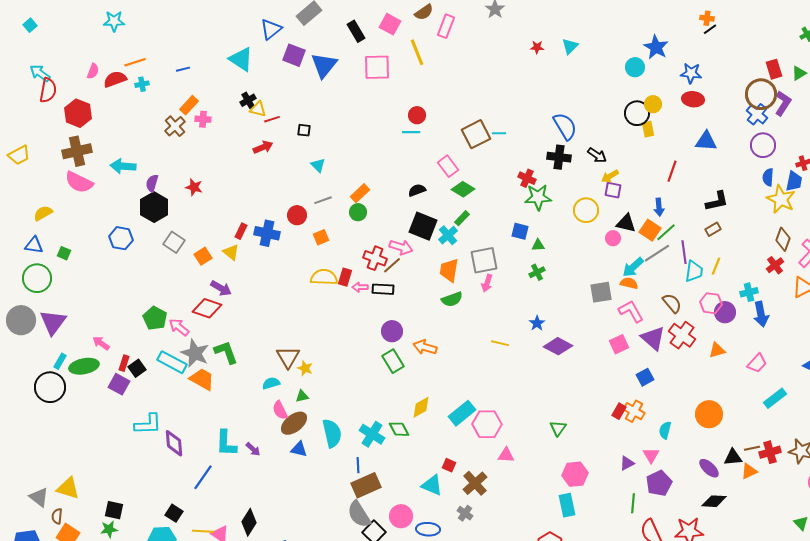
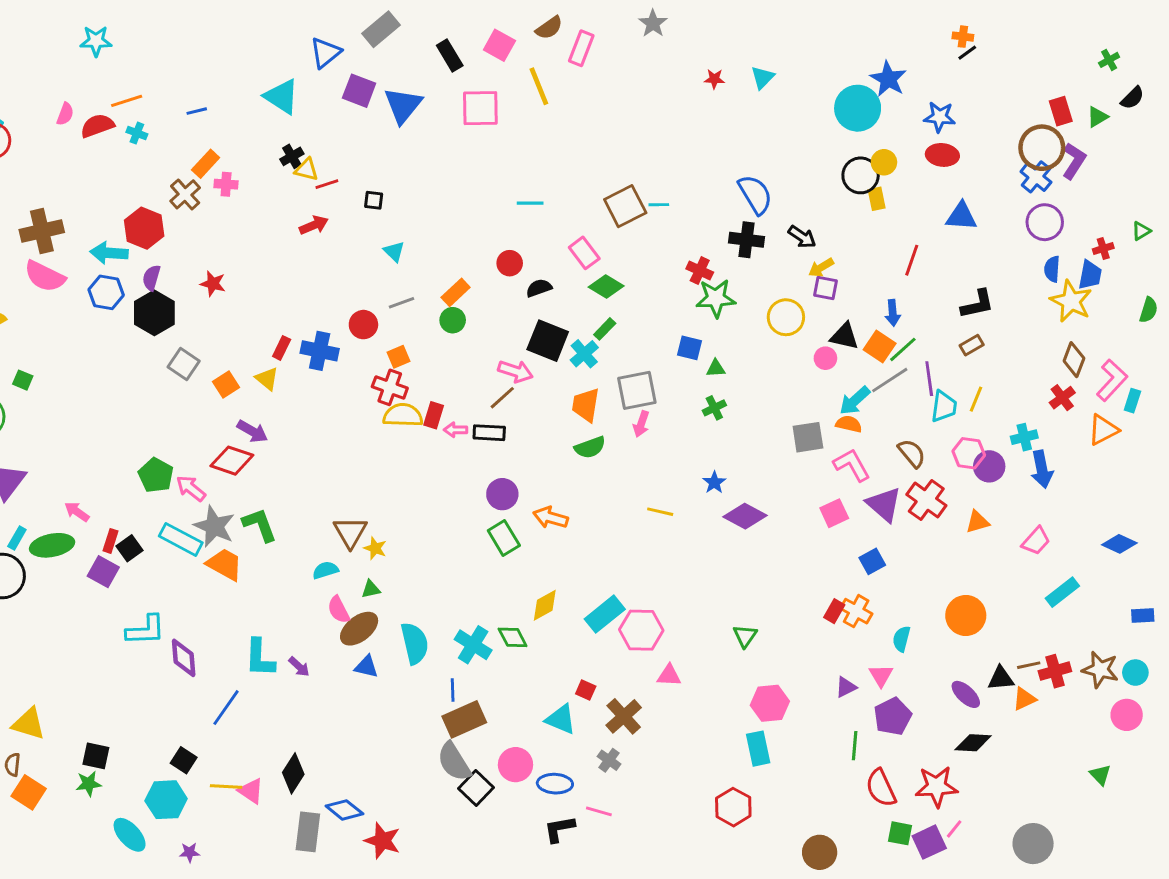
cyan circle: (635, 67) -> (858, 108), size x1.6
cyan cross: (142, 84) -> (137, 133), turned 32
red hexagon: (78, 113) -> (144, 228), moved
red circle: (417, 115) -> (510, 263), moved
blue hexagon: (121, 238) -> (106, 292), moved
red cross: (375, 258) -> (390, 387), moved

